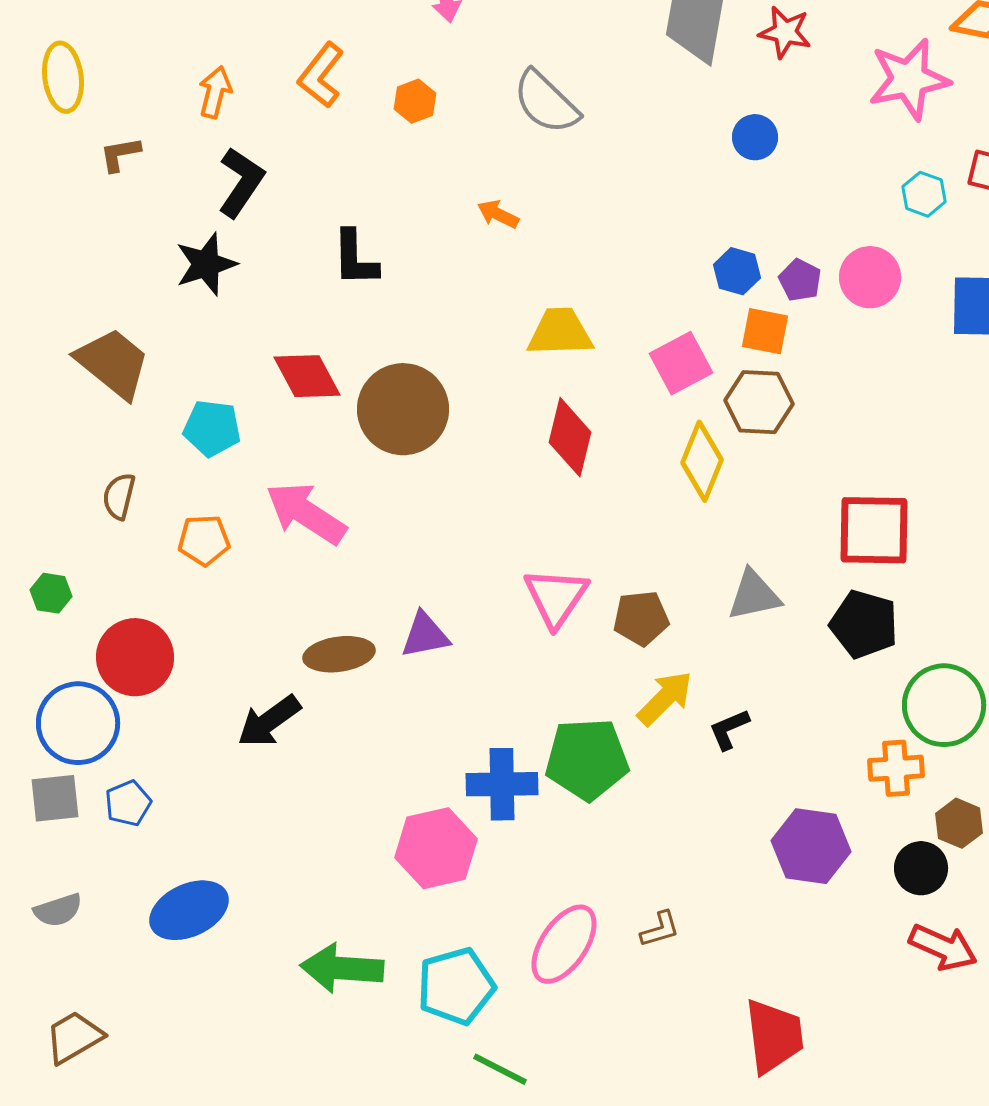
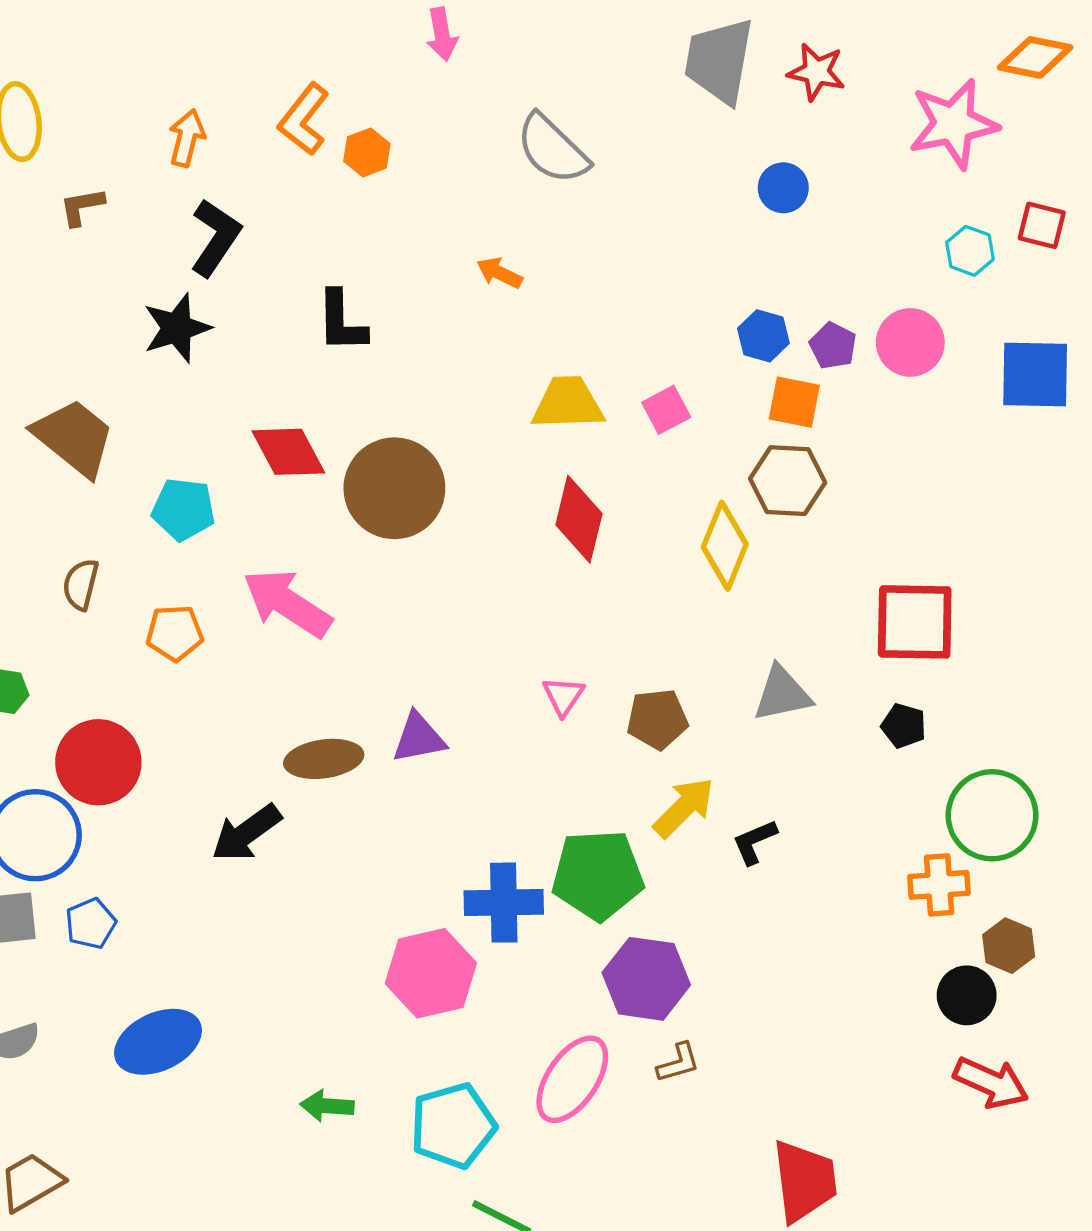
orange hexagon: (415, 101) -> (367, 152), moved
pink square: (681, 363) -> (666, 410), moved, size x0.7
pink triangle: (556, 597) -> (563, 696), size x0.6
black pentagon: (864, 624) -> (904, 726), size x0.6
purple hexagon: (811, 846) -> (646, 979), moved
green arrow: (342, 968) -> (327, 1106), size x0.6

